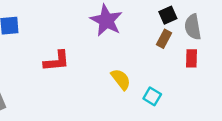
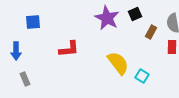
black square: (168, 15) -> (135, 14), moved
yellow semicircle: (121, 79) -> (118, 63), size x1.4

